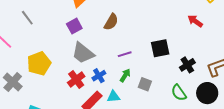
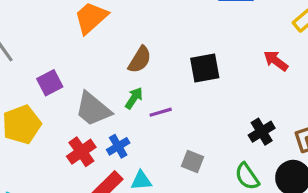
purple square: (74, 26) -> (50, 83), moved
black square: (160, 48) -> (205, 68), moved
green arrow: (125, 75) -> (134, 98), moved

